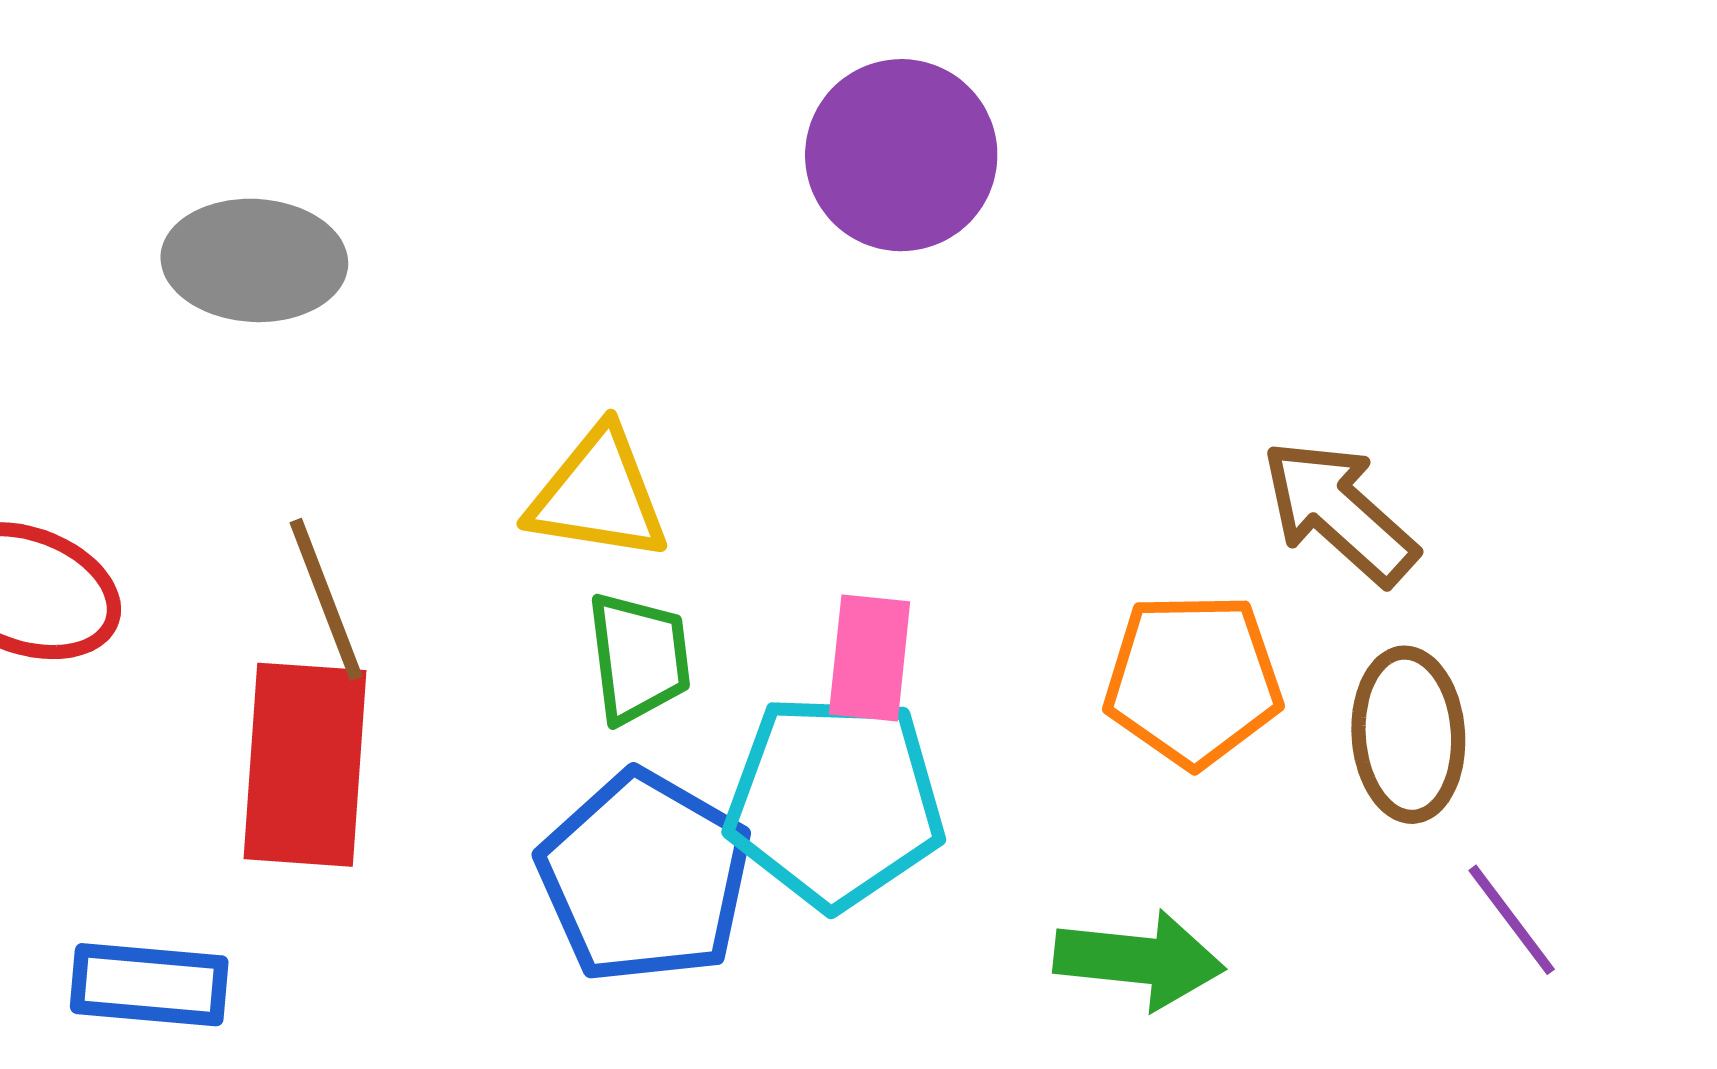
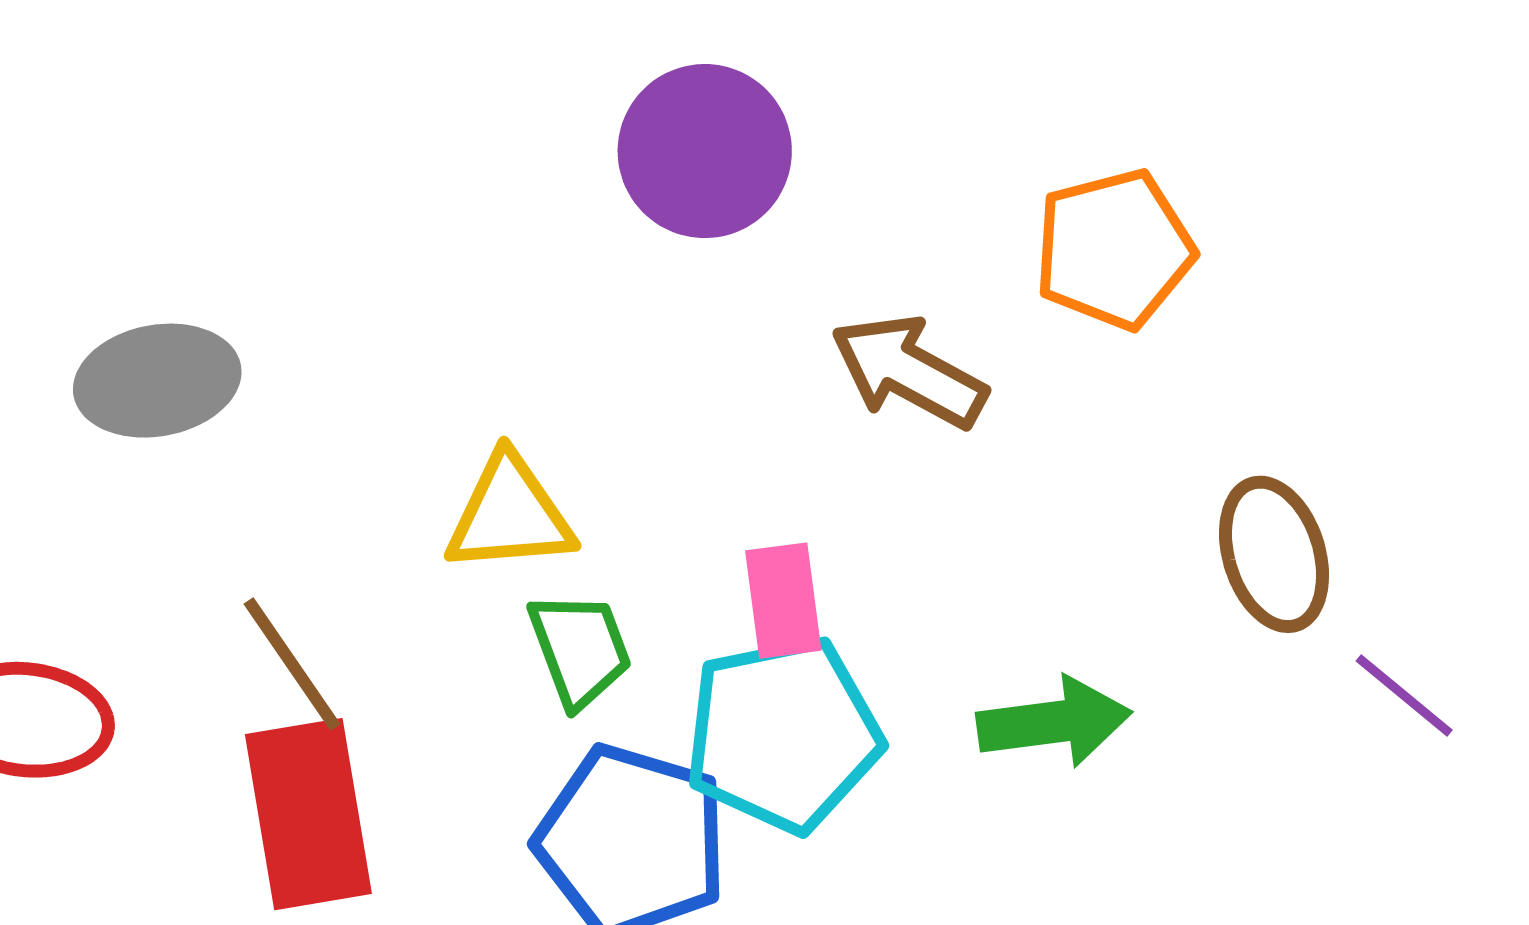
brown arrow: (1339, 512) -> (909, 372), moved
orange pentagon: (1193, 680) -> (1114, 249), moved
green arrow: (1139, 960) -> (1054, 722), moved

